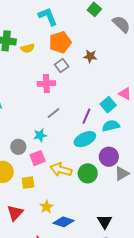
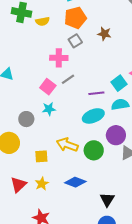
gray line: (54, 113) -> (68, 79), moved
purple line: (86, 116) -> (96, 93), turned 56
pink square: (38, 158) -> (48, 87), moved, turned -35
yellow square: (28, 183) -> (41, 156), moved
yellow star: (46, 207) -> (42, 184), moved
blue diamond: (64, 222) -> (75, 182), moved

